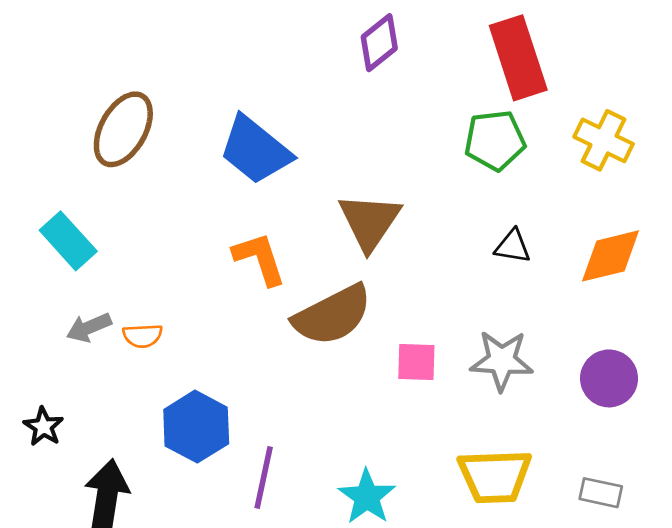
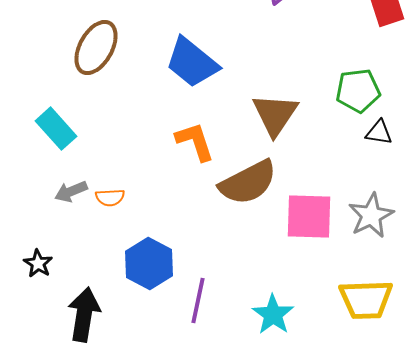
green pentagon: (495, 140) -> (358, 91), moved
gray star: (502, 361) -> (371, 216), turned -30
pink square: (416, 362) -> (309, 217), size x1.6

